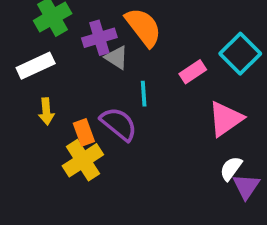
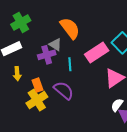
purple cross: (99, 38) -> (47, 55), moved
pink rectangle: (193, 72) -> (97, 52), size x1.6
purple semicircle: (119, 124) -> (64, 90), moved

